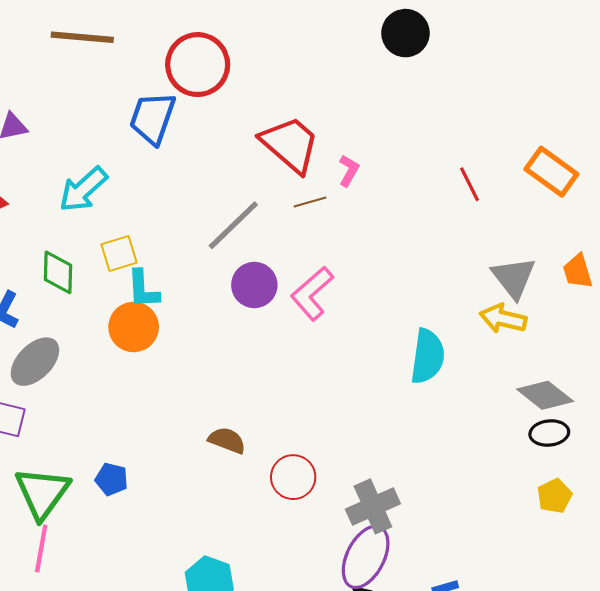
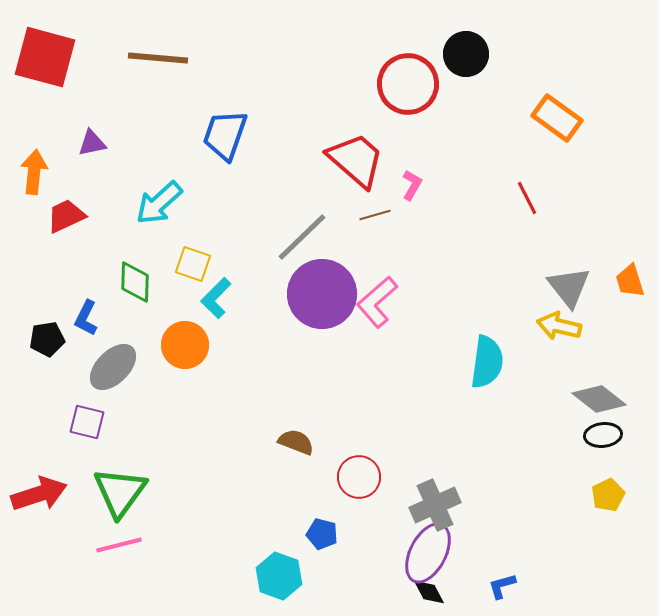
red circle: (198, 65) -> (408, 84), moved
orange rectangle: (551, 172) -> (557, 118), moved
yellow square: (119, 254) -> (193, 264), turned 36
purple circle: (254, 285) -> (322, 294), size x1.6
cyan L-shape: (143, 289) -> (216, 298), turned 48
orange circle: (134, 327) -> (185, 345), moved
blue pentagon: (112, 479) -> (322, 534), moved
pink line: (41, 548) -> (119, 545), turned 66

